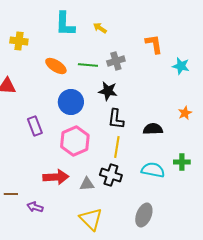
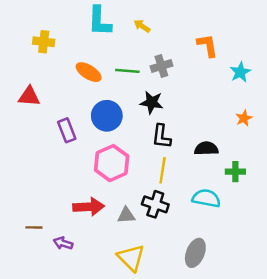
cyan star: (181, 66) -> (240, 72), turned 30
orange star: (185, 113) -> (244, 118), moved
purple rectangle: (35, 126) -> (67, 130), moved
green cross: (182, 162) -> (235, 172), moved

